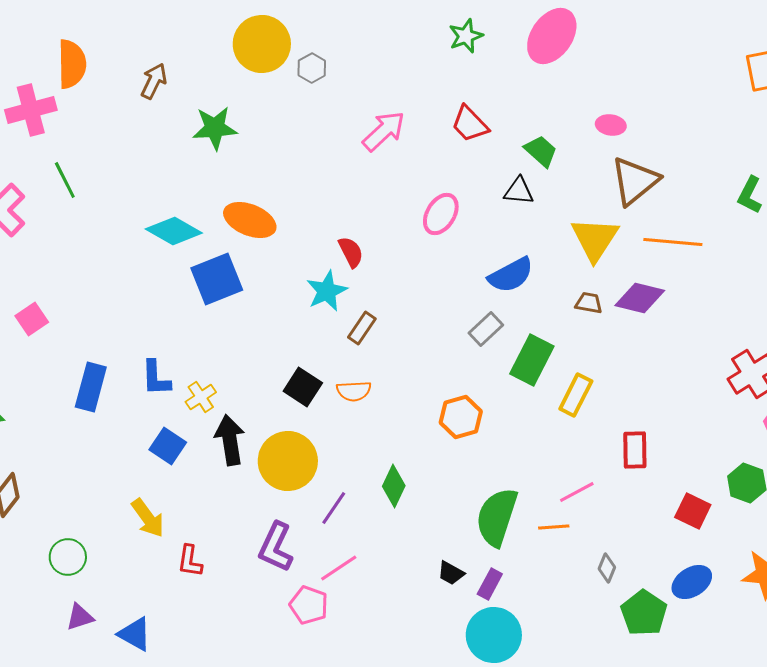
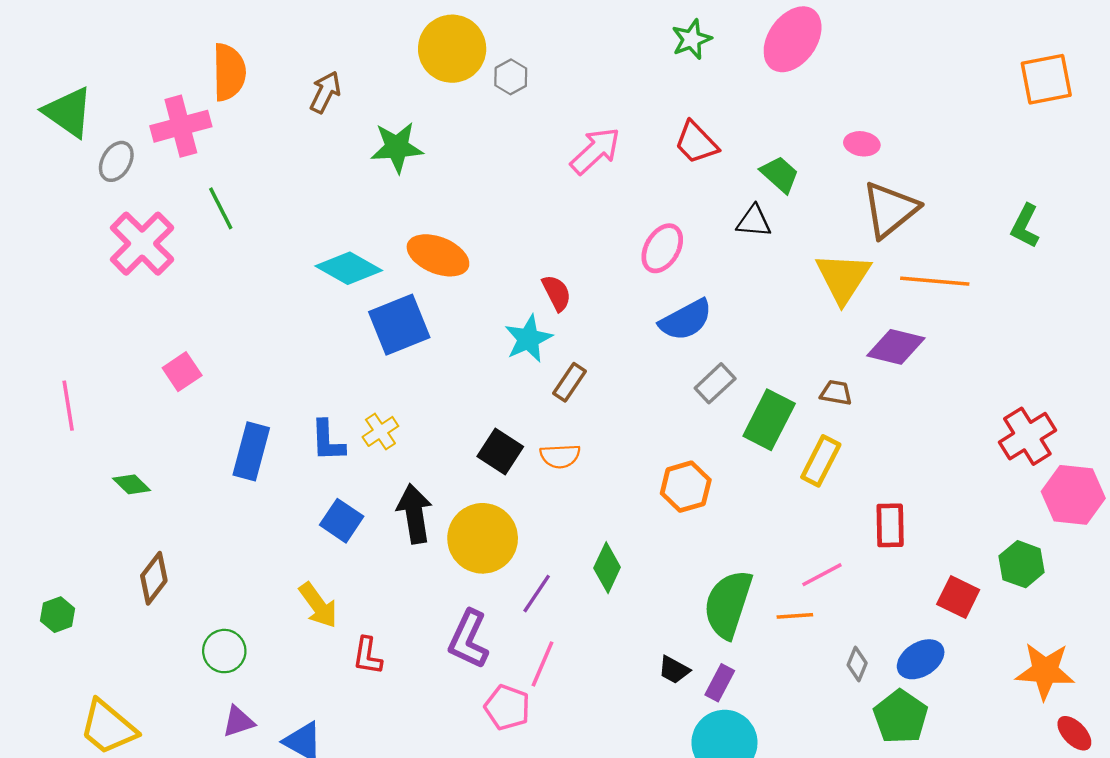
blue semicircle: (511, 275) -> (686, 320), moved
brown trapezoid: (589, 303) -> (836, 393), moved
yellow cross: (201, 397) -> (380, 431), moved
pink line: (339, 568) -> (542, 664), turned -33
blue ellipse: (692, 582) -> (921, 659), moved

